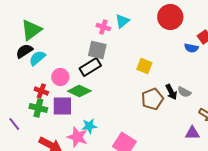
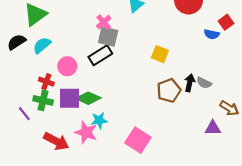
pink cross: (103, 27) -> (104, 22), moved, turned 32
black semicircle: (24, 51) -> (17, 42), moved
green diamond: (79, 91) -> (88, 98), moved
black arrow: (171, 92) -> (190, 83), turned -140
purple line: (14, 124) -> (24, 114), moved

